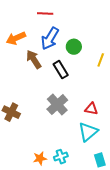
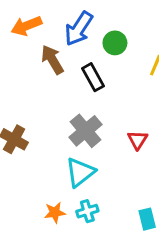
red triangle: (91, 109) -> (137, 140), turned 48
cyan triangle: (88, 132) -> (80, 172), moved

